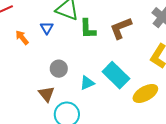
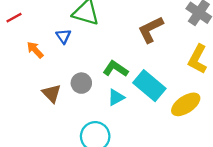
green L-shape: (88, 29) -> (116, 69), moved, turned 130
brown triangle: (46, 94) -> (51, 93), moved

